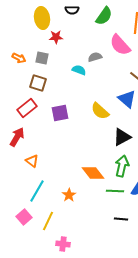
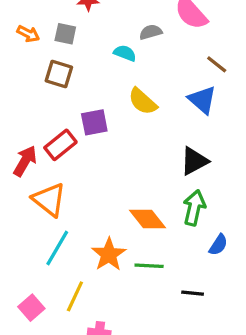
red rectangle: (27, 108) -> (60, 145), moved
yellow semicircle: (100, 111) -> (143, 101), moved
orange triangle: (32, 161) -> (49, 200), size x1.6
green line: (115, 191) -> (149, 266), moved
orange star: (69, 195) -> (109, 254), size x1.5
pink square: (24, 217) -> (31, 308), moved

